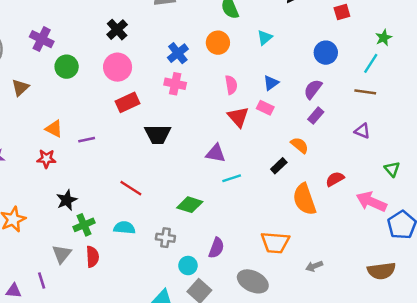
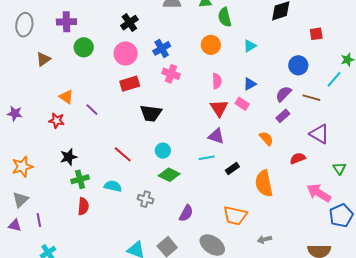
purple cross: (42, 39) -> (66, 22), turned -36
blue cross: (178, 53) -> (162, 48), moved
brown line: (365, 92) -> (311, 98), moved
purple triangle: (362, 131) -> (319, 134), size x1.5
purple line: (87, 140) -> (92, 110), turned 48
purple triangle: (216, 153) -> (216, 136), moved
black rectangle: (279, 166) -> (232, 169), moved
red semicircle: (335, 179) -> (298, 158), moved
gray triangle: (62, 254) -> (20, 200), moved
cyan circle: (188, 266) -> (163, 151), moved

